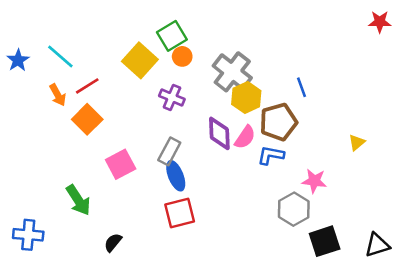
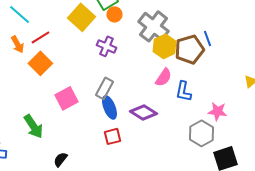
brown pentagon: (278, 122) -> (189, 49), moved
purple diamond: (219, 133) -> (143, 112), moved, turned -56
blue L-shape: (271, 155) -> (183, 91), turned -90
red square: (180, 213) -> (112, 136), size x0.7

